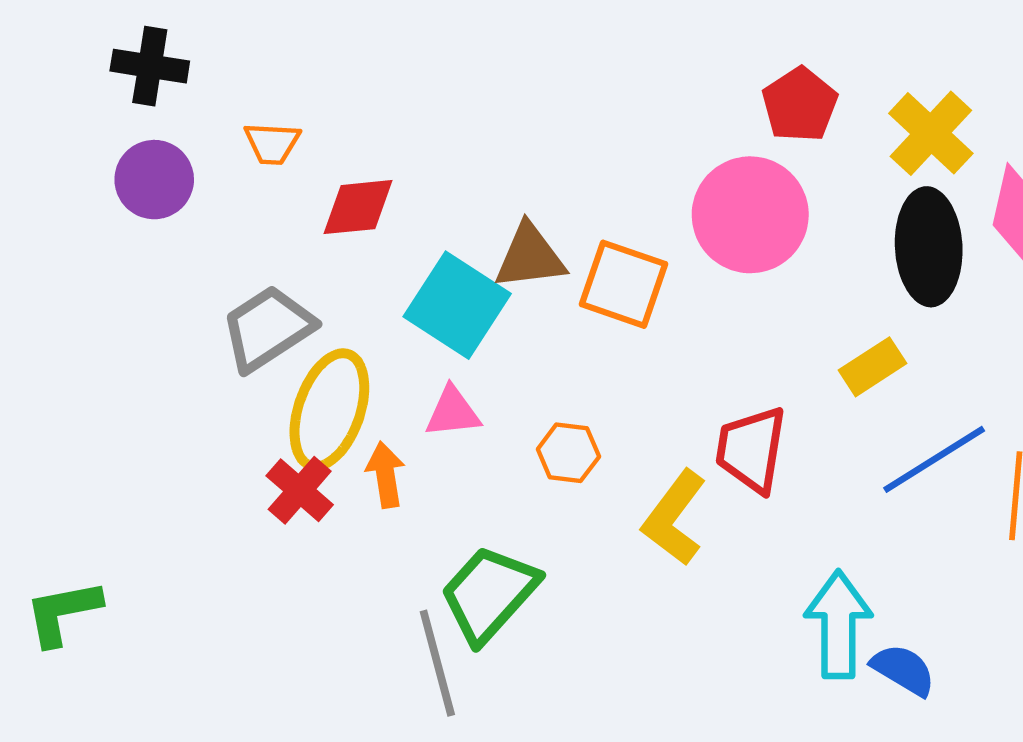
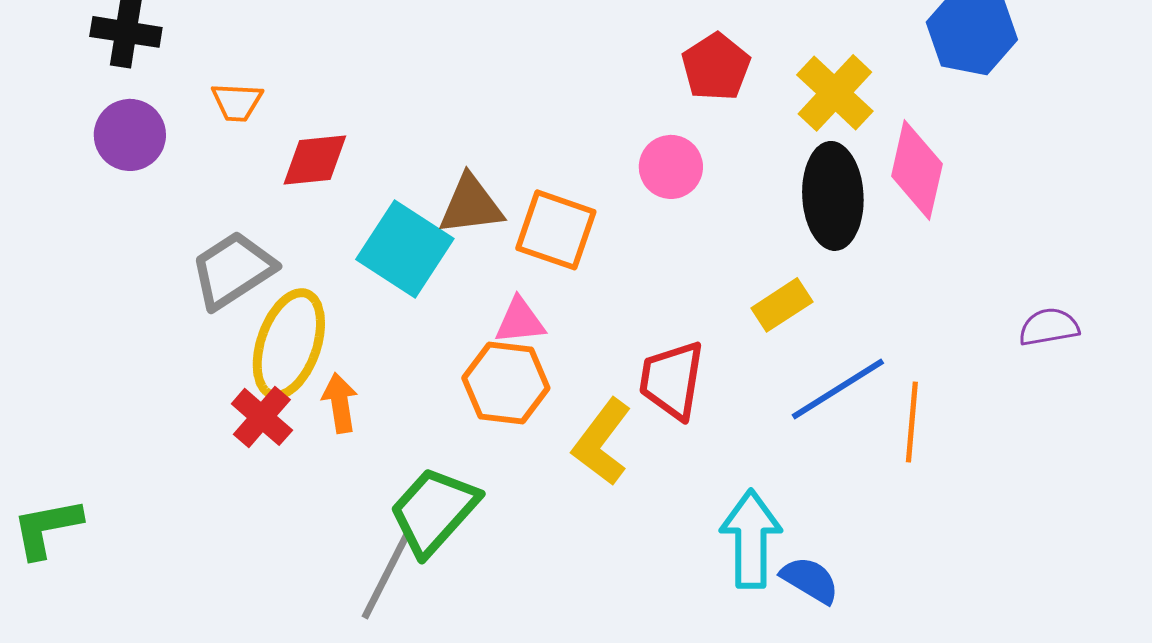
pink circle: (750, 215) -> (671, 167), size x0.6
pink triangle: (453, 412) -> (520, 321), moved
orange hexagon: (568, 453) -> (506, 383), size x1.5
gray line: (437, 663) -> (387, 574), turned 42

